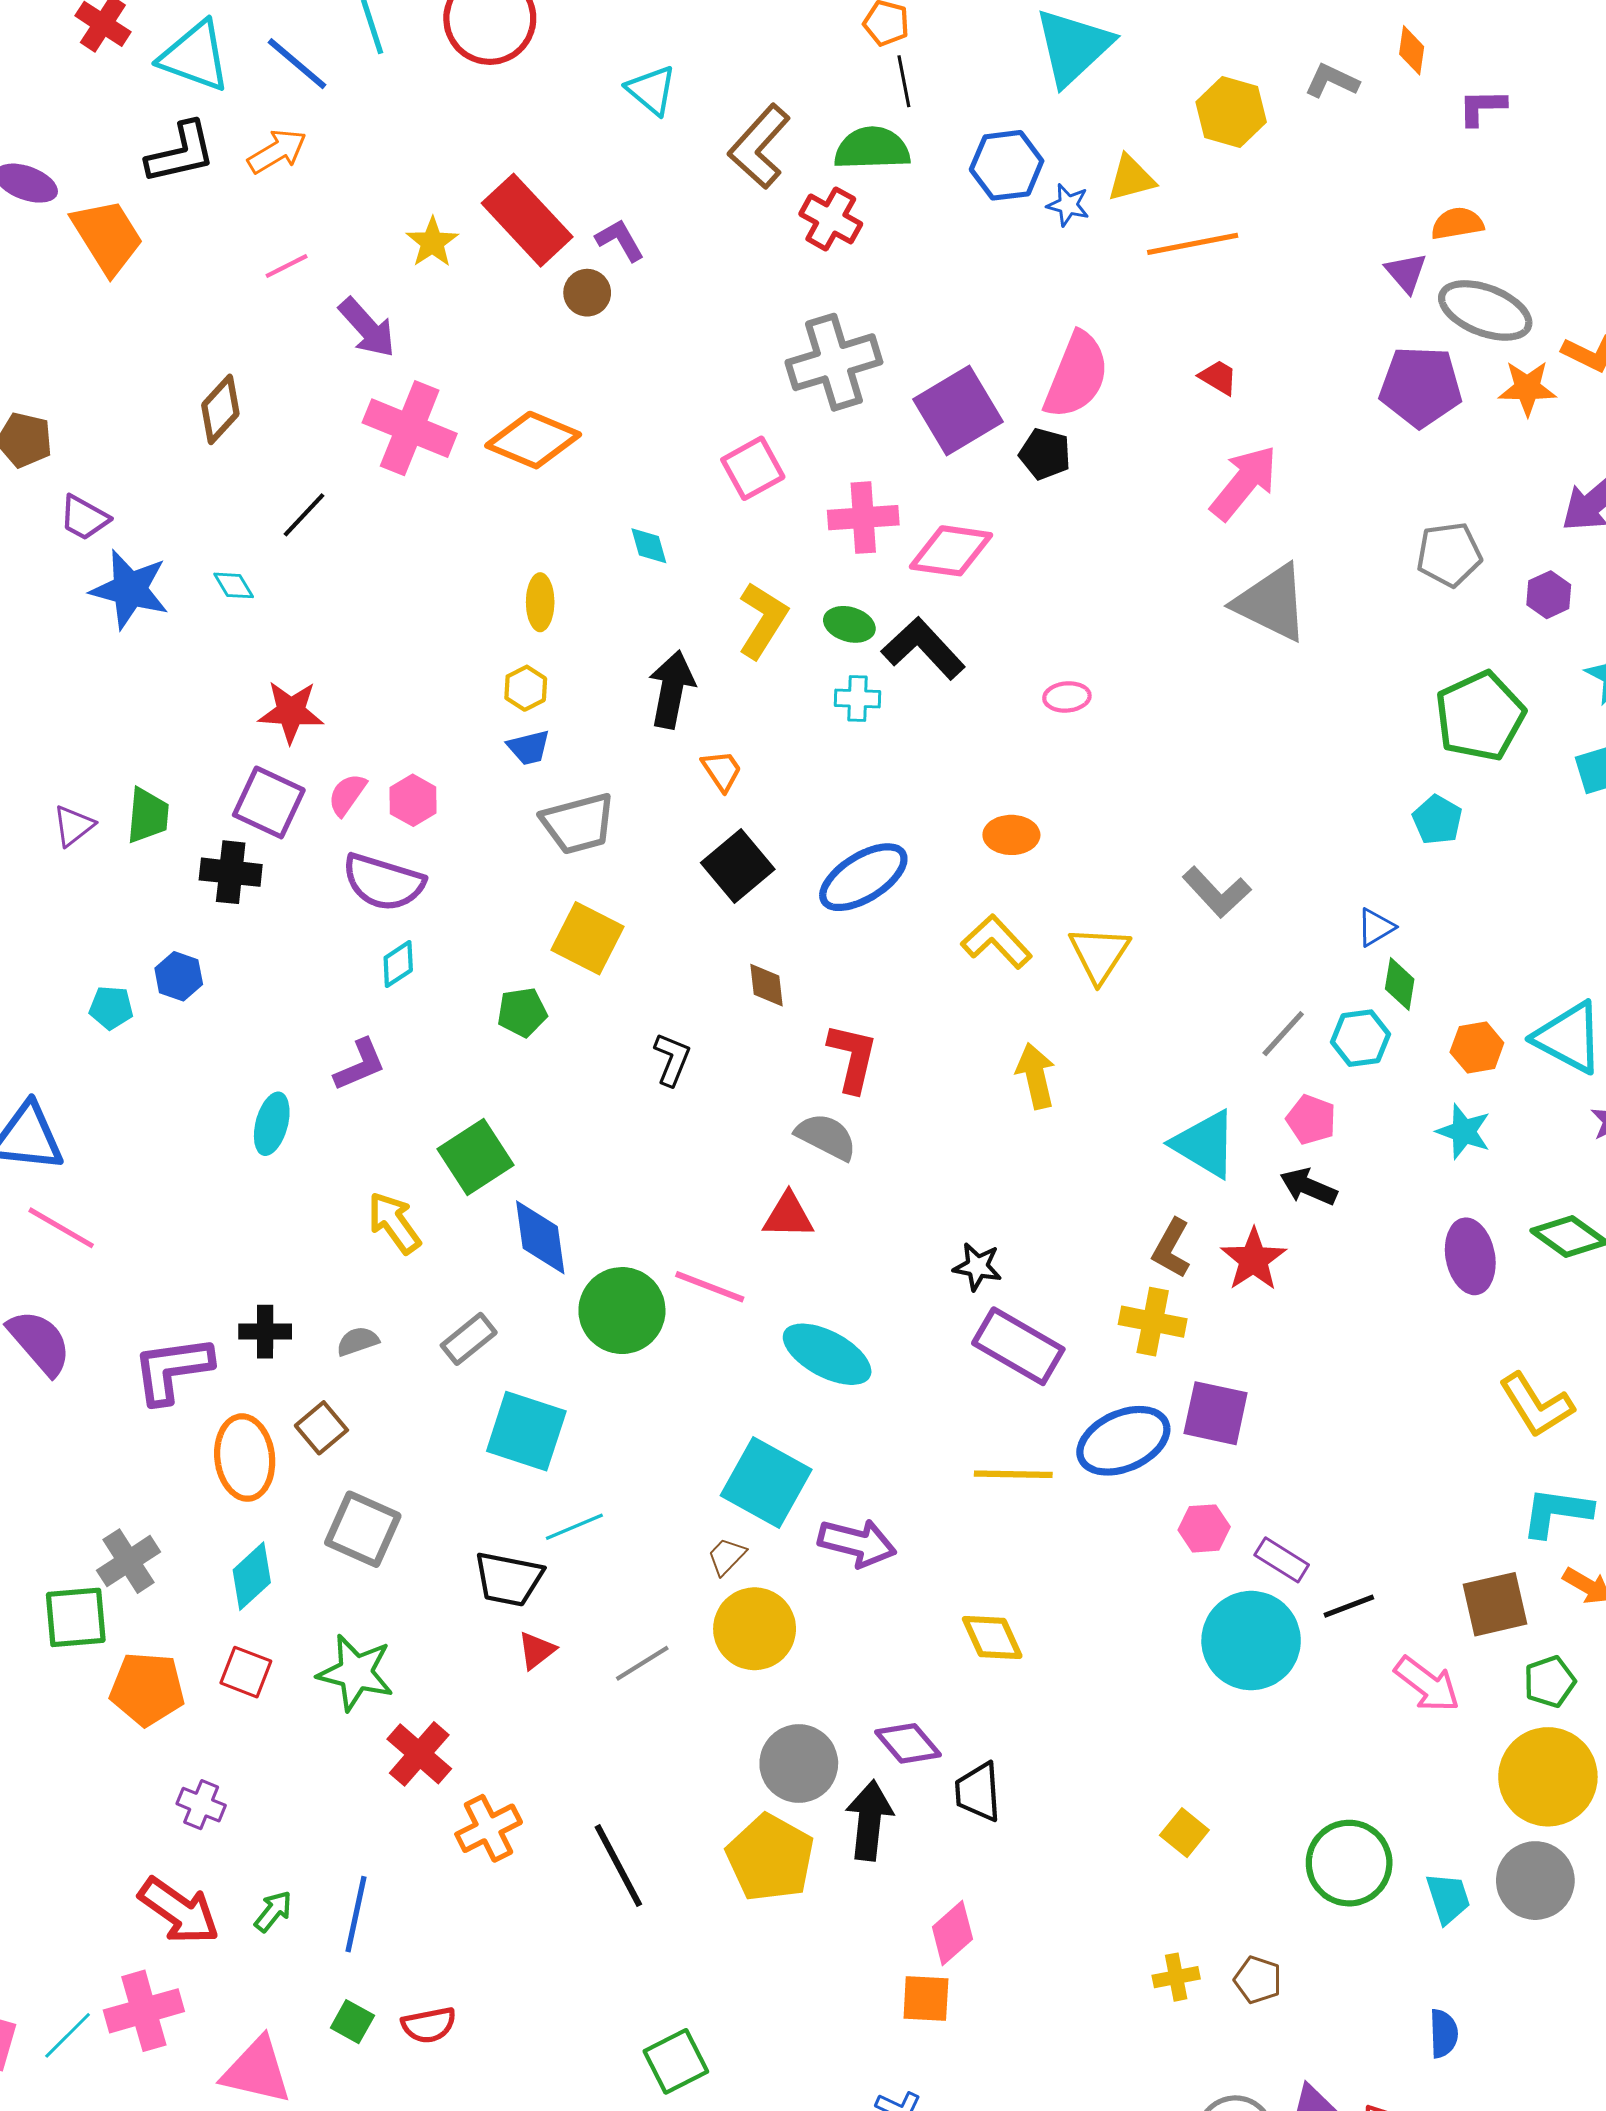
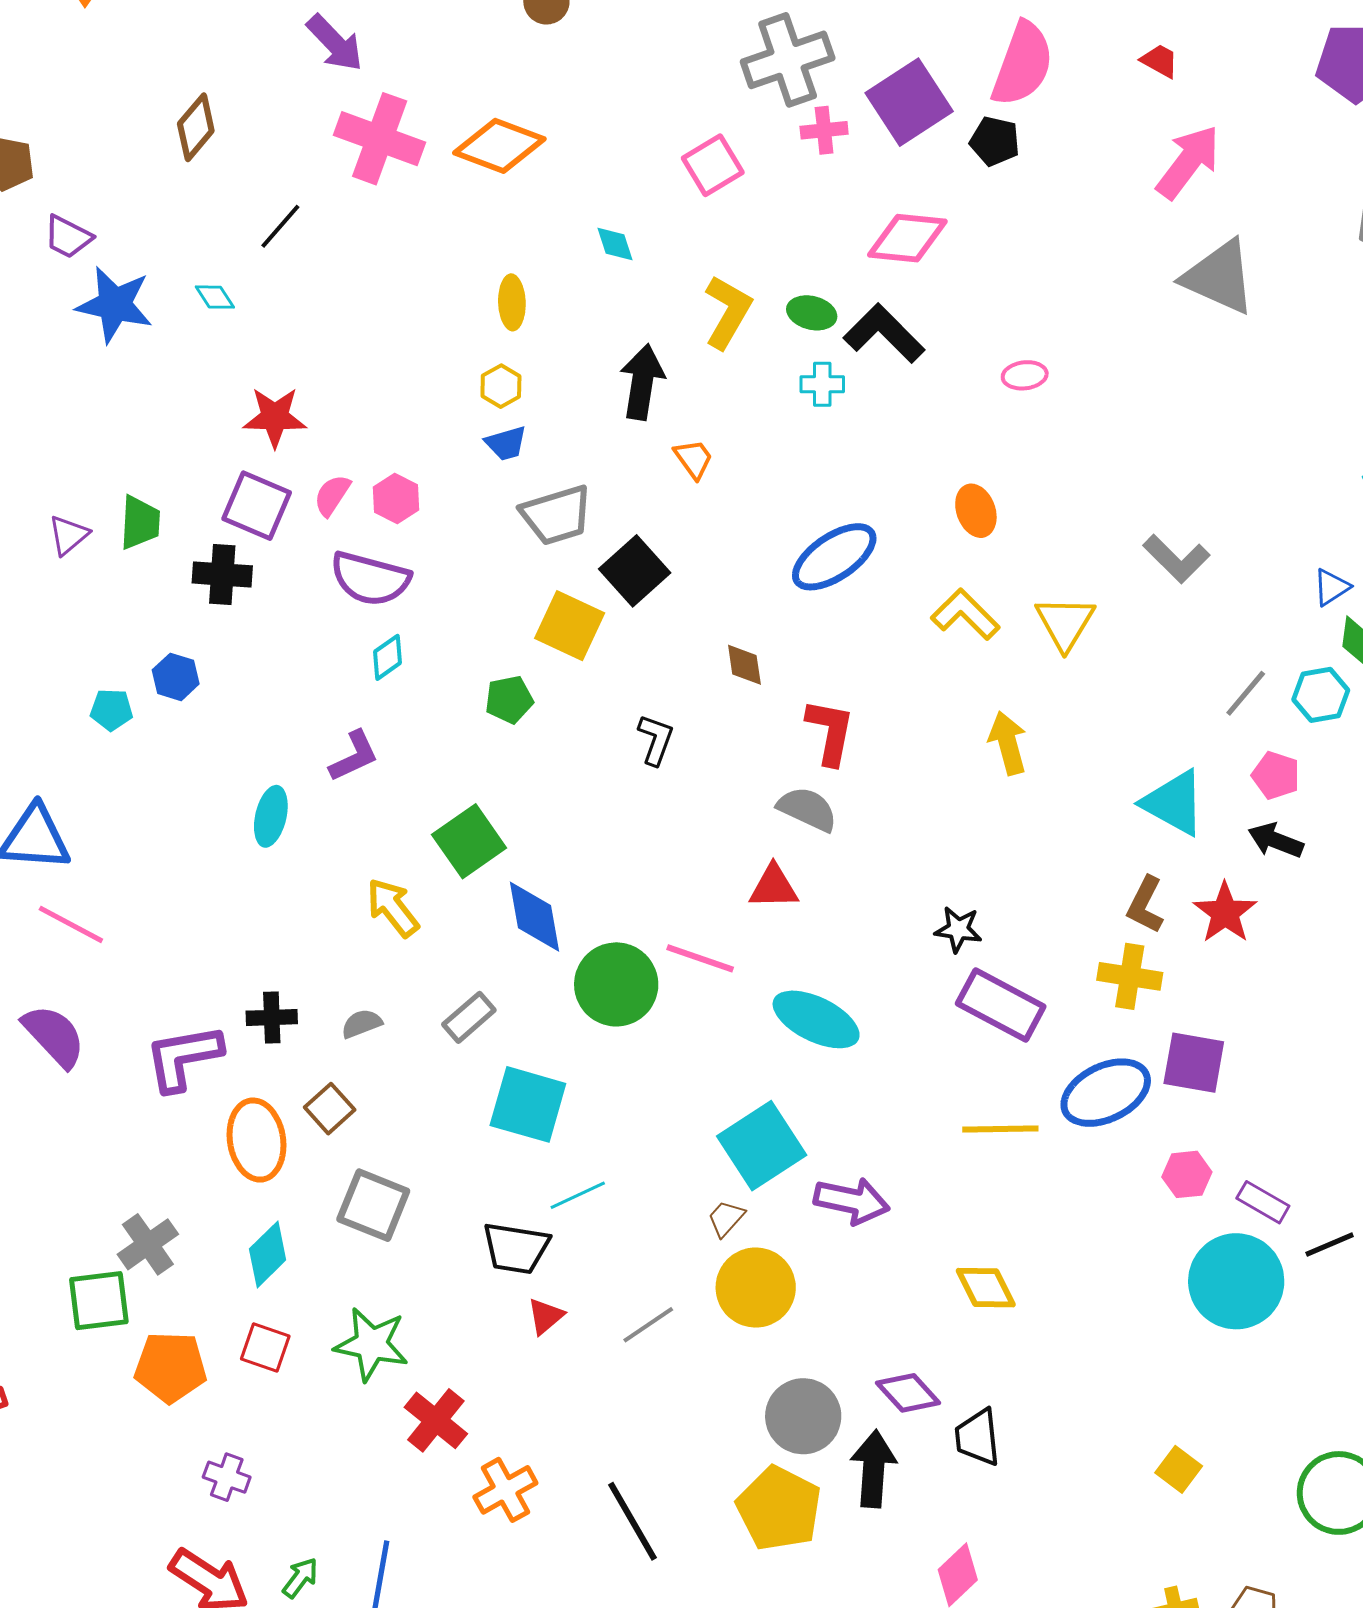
pink cross: (863, 518) -> (824, 130), moved, size x0.7
orange ellipse: (1011, 835) -> (976, 511), turned 72
black square: (738, 866) -> (635, 571), moved
cyan square: (766, 1482) -> (762, 1146), turned 30

